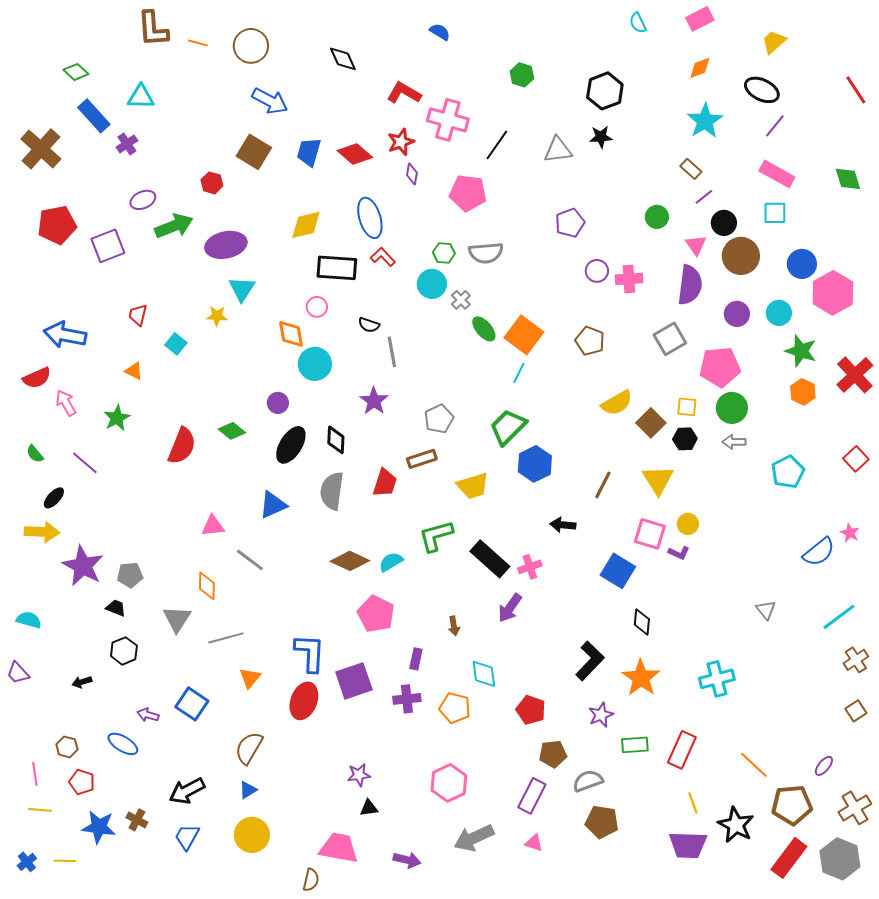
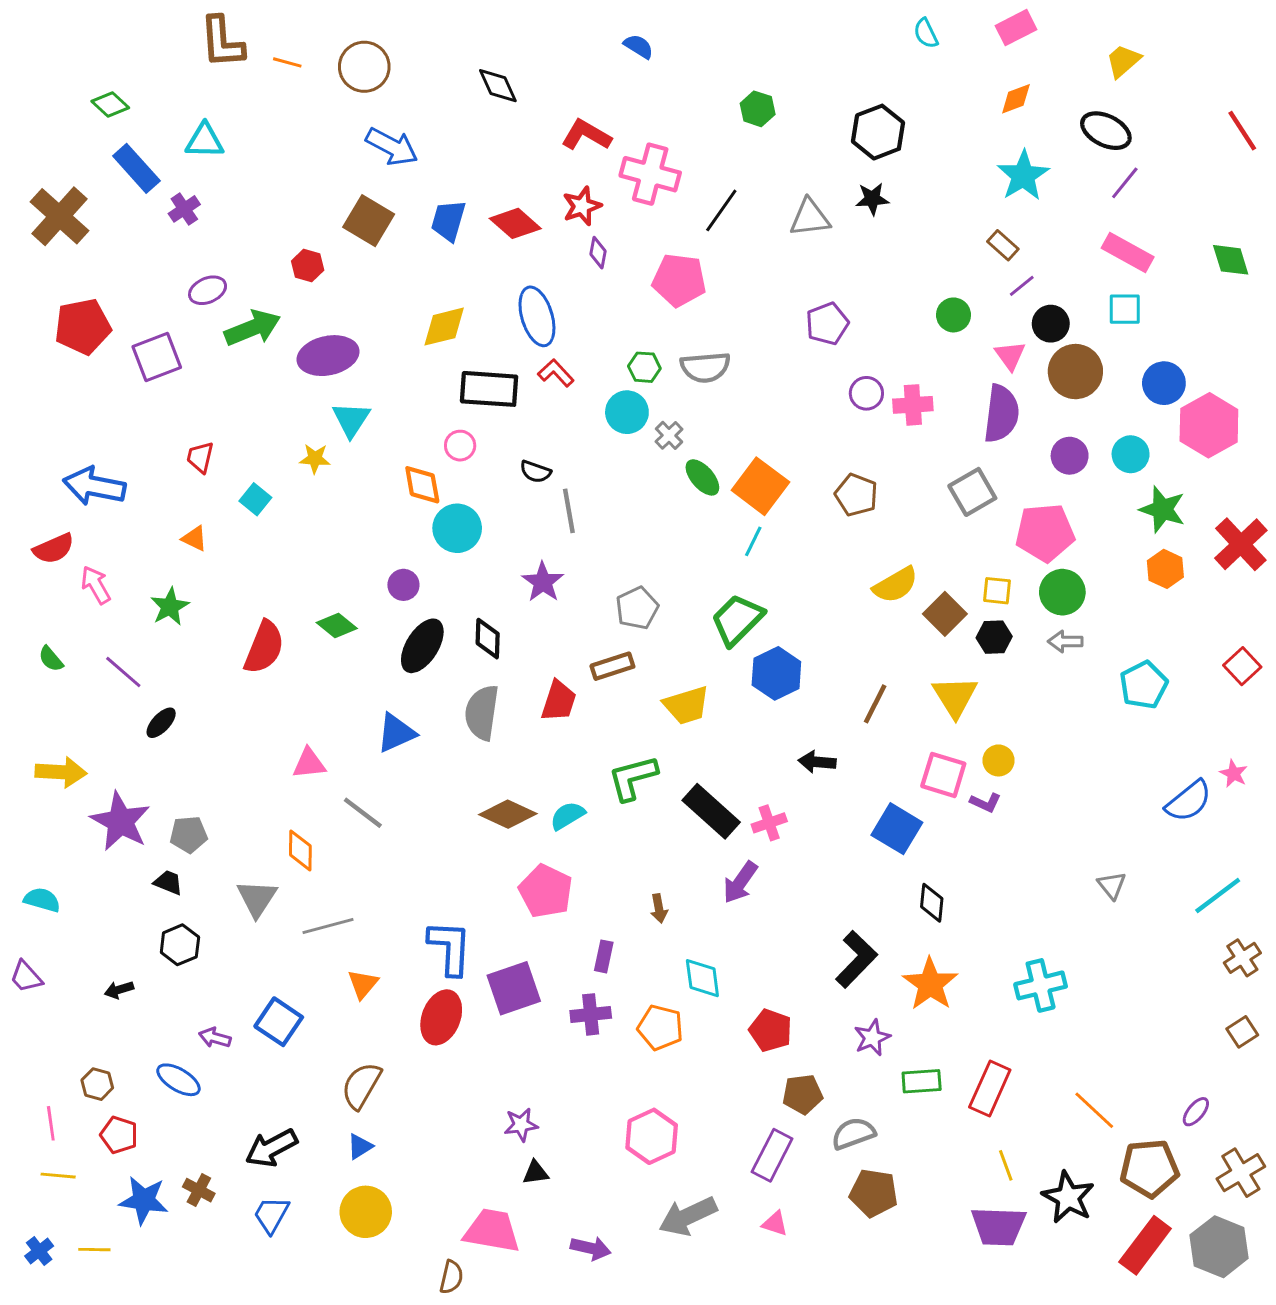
black ellipse: (54, 498) -> (161, 723), moved

